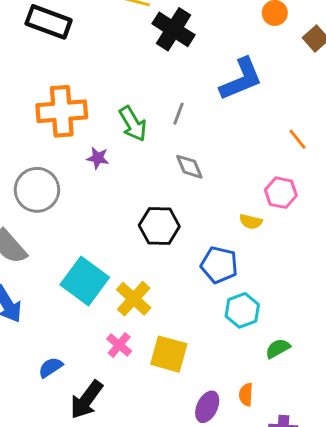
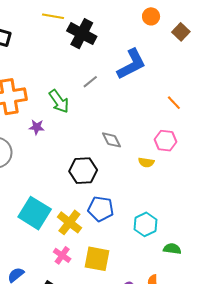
gray line: (179, 114) -> (90, 82), moved, turned 35
gray diamond: (189, 167) -> (111, 140), moved
blue pentagon: (219, 265) -> (101, 209), moved
green semicircle: (278, 348) -> (172, 249), turned 42

